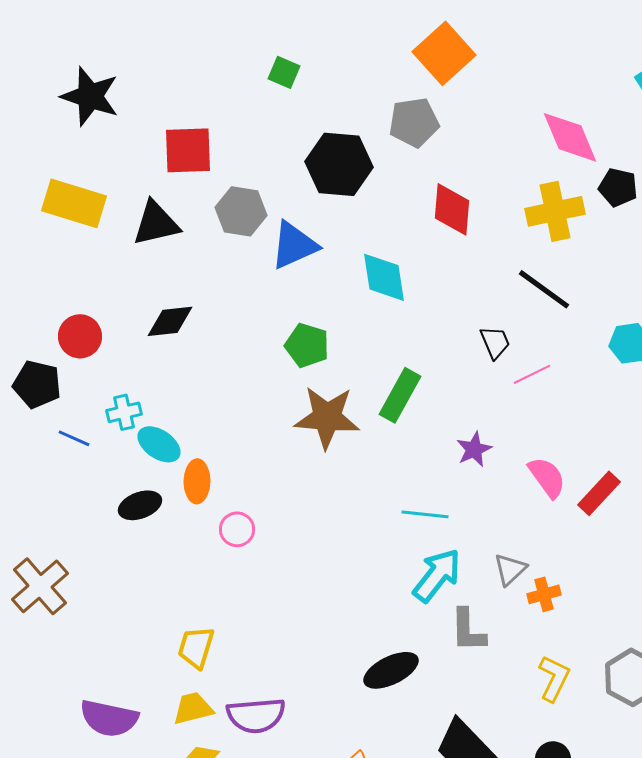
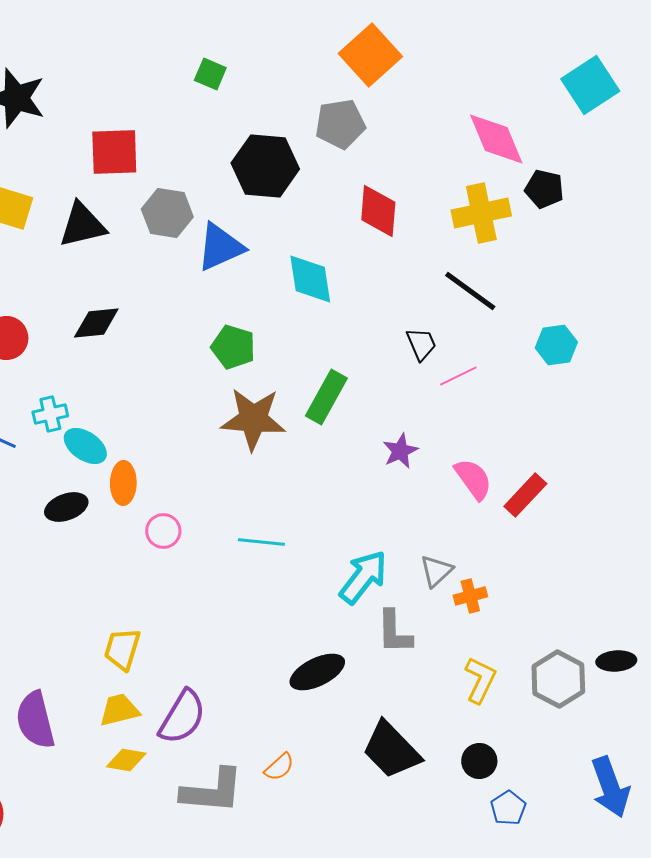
cyan line: (425, 514) -> (261, 542), moved
purple semicircle: (256, 715) -> (182, 717), turned -54
purple semicircle: (109, 718) -> (35, 720), turned 64

